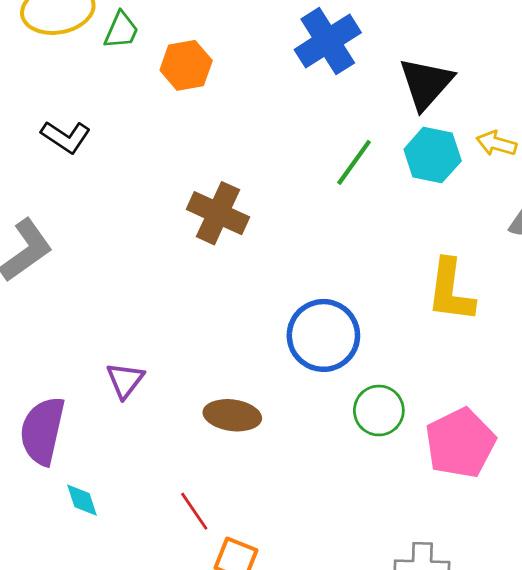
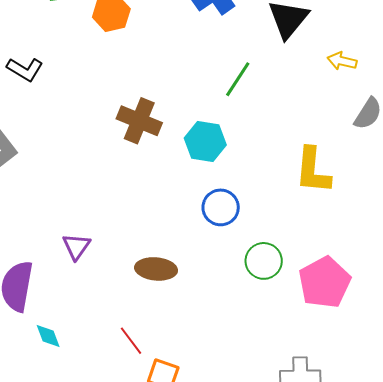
cyan hexagon: (433, 155) -> (205, 142), moved
blue circle: (323, 335) -> (221, 207), size x0.7

